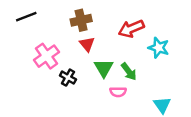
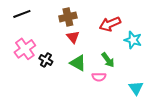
pink cross: (47, 56) -> (25, 49), moved
green triangle: (104, 68) -> (78, 63), moved, turned -30
black cross: (68, 78) -> (46, 60), moved

